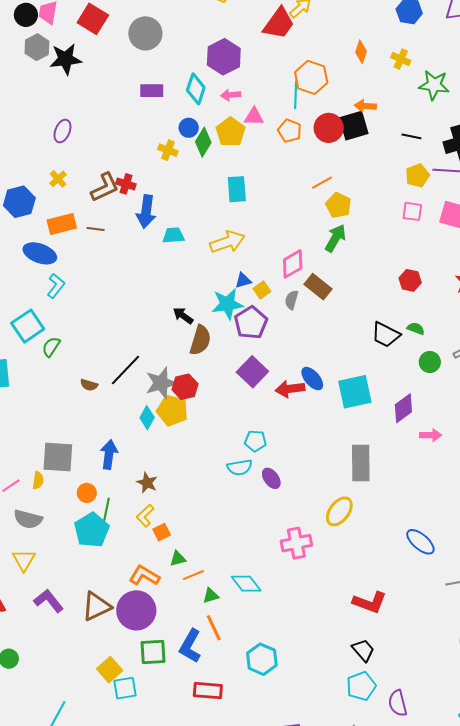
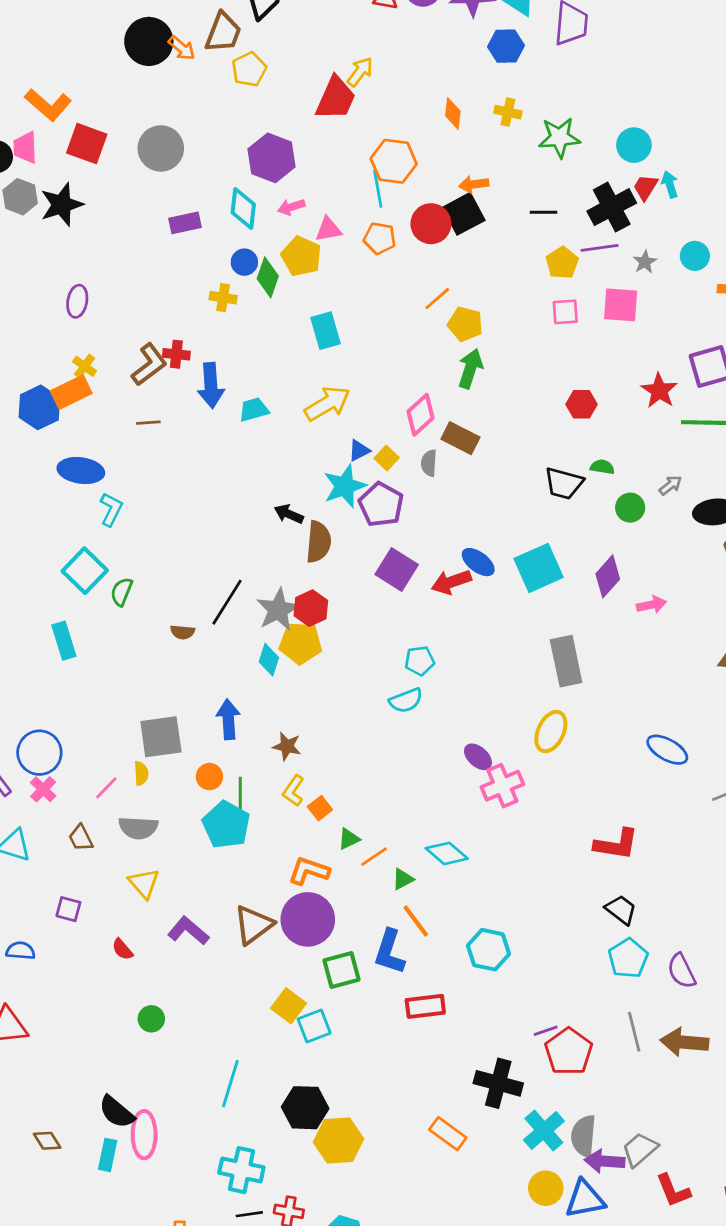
orange rectangle: (62, 224) -> (71, 392), moved
purple ellipse: (271, 478) -> (478, 757), moved

